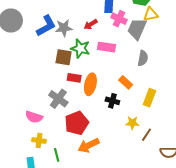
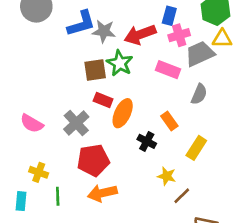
pink cross: (119, 19) -> (179, 35), turned 35
red arrow: (91, 24) -> (140, 35), size x1.6
gray trapezoid: (137, 29) -> (200, 54), turned 30
pink rectangle: (106, 47) -> (168, 70), moved
brown square: (64, 57) -> (95, 70), turned -30
pink semicircle: (34, 117) -> (32, 123), moved

